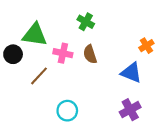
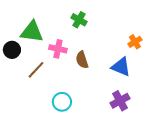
brown semicircle: (90, 54) -> (82, 60), moved

